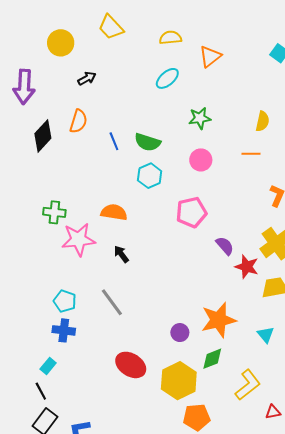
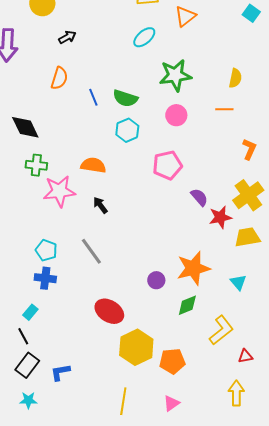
green star: (200, 118) -> (175, 75), size x1.5
black diamond: (43, 136) -> (25, 127), moved, turned -68
red star: (247, 267) -> (220, 217), turned -30
yellow hexagon: (179, 381) -> (136, 347), moved

